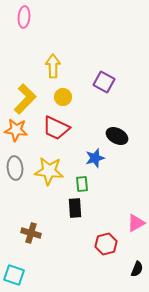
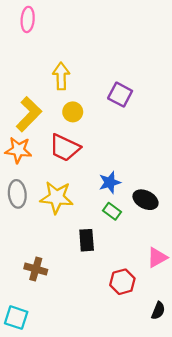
black ellipse: (117, 136) -> (146, 200), moved
green rectangle: (82, 184) -> (112, 211), moved, turned -49

